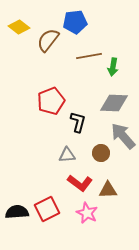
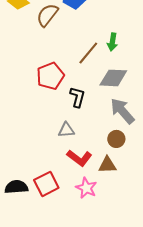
brown line: (89, 56) -> (88, 53), moved, turned -40
brown circle: (101, 153) -> (116, 139), moved

